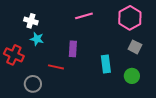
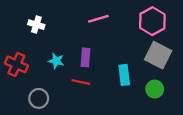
cyan star: (37, 39) -> (56, 61), moved
gray square: (135, 47) -> (158, 55), size x1.6
red line: (56, 67) -> (81, 82), moved

